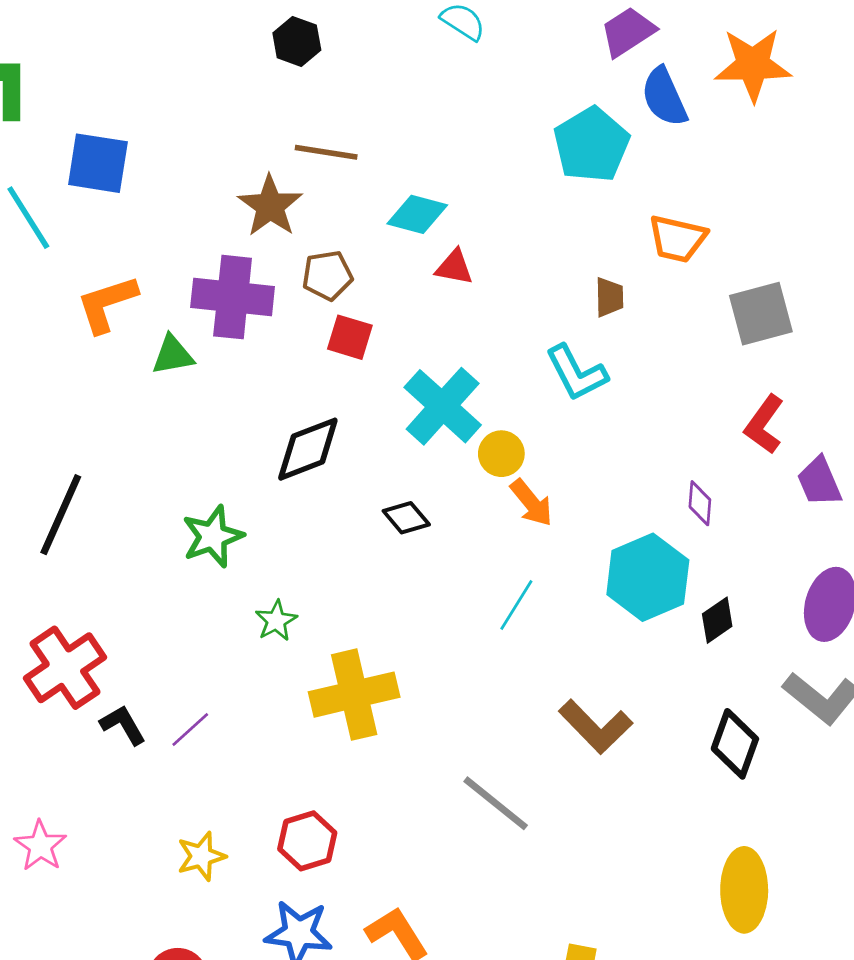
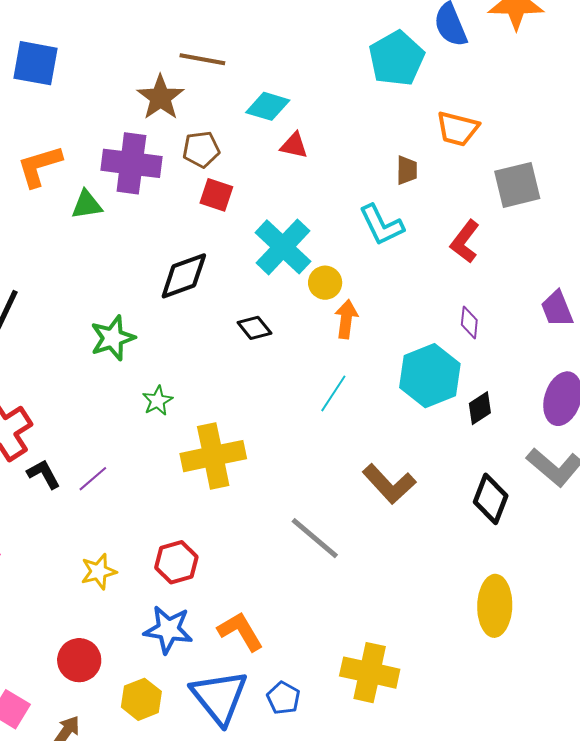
red L-shape: (764, 424) -> (465, 242), moved
orange arrow: (531, 503) -> (346, 319), turned -135

